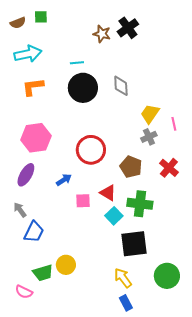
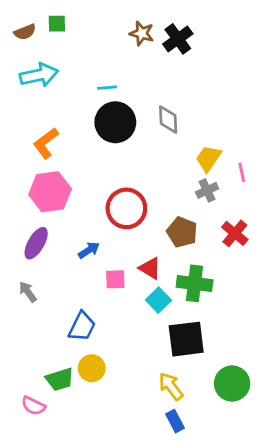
brown star: (102, 34) -> (142, 33), moved
orange L-shape: (33, 87) -> (46, 143), moved, turned -30
blue trapezoid: (34, 232) -> (82, 327), moved

